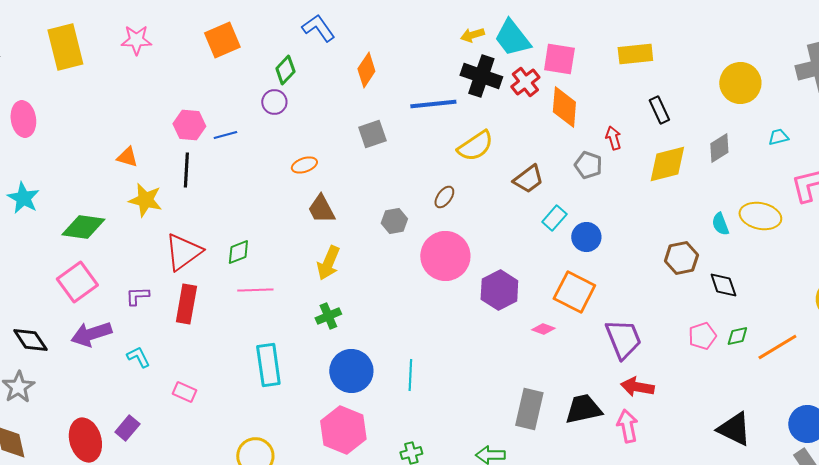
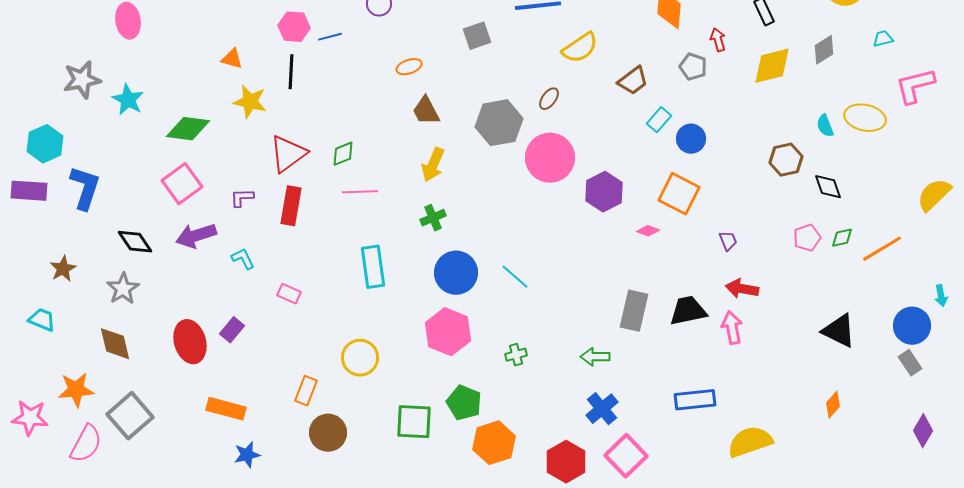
gray hexagon: (394, 221) -> (499, 123), size x1.8
purple trapezoid: (623, 339) -> (728, 241), size x0.5
cyan line: (410, 375) -> (515, 277), turned -52

